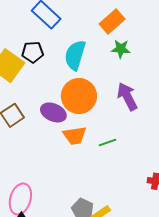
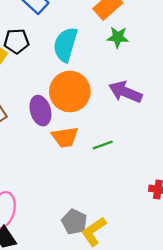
purple arrow: (127, 96) -> (125, 92), turned -40
purple ellipse: (53, 112) -> (40, 111), turned 50

